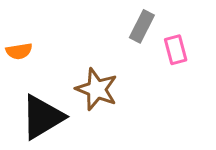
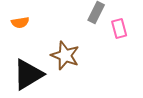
orange semicircle: (19, 51) -> (20, 22), moved

